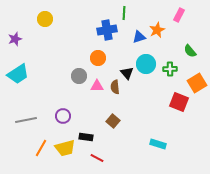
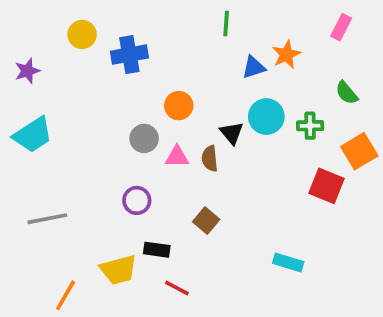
pink rectangle: (179, 15) -> (341, 27), moved
blue cross: (107, 30) -> (129, 55), moved
purple circle: (63, 116) -> (137, 200), moved
orange line: (41, 148) -> (66, 295), moved

